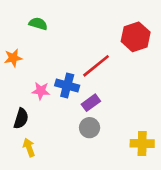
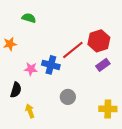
red hexagon: (136, 37) -> (99, 41), moved
purple rectangle: (91, 103) -> (103, 65), moved
yellow arrow: (29, 147) -> (30, 111), moved

